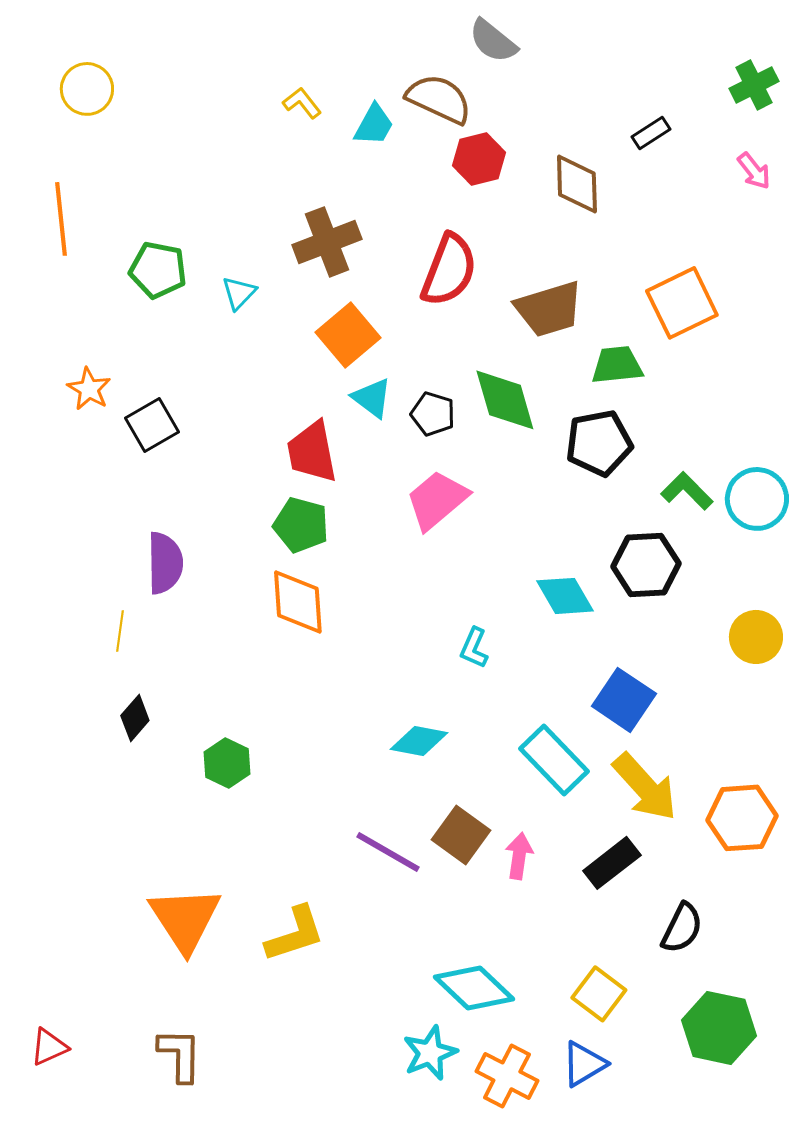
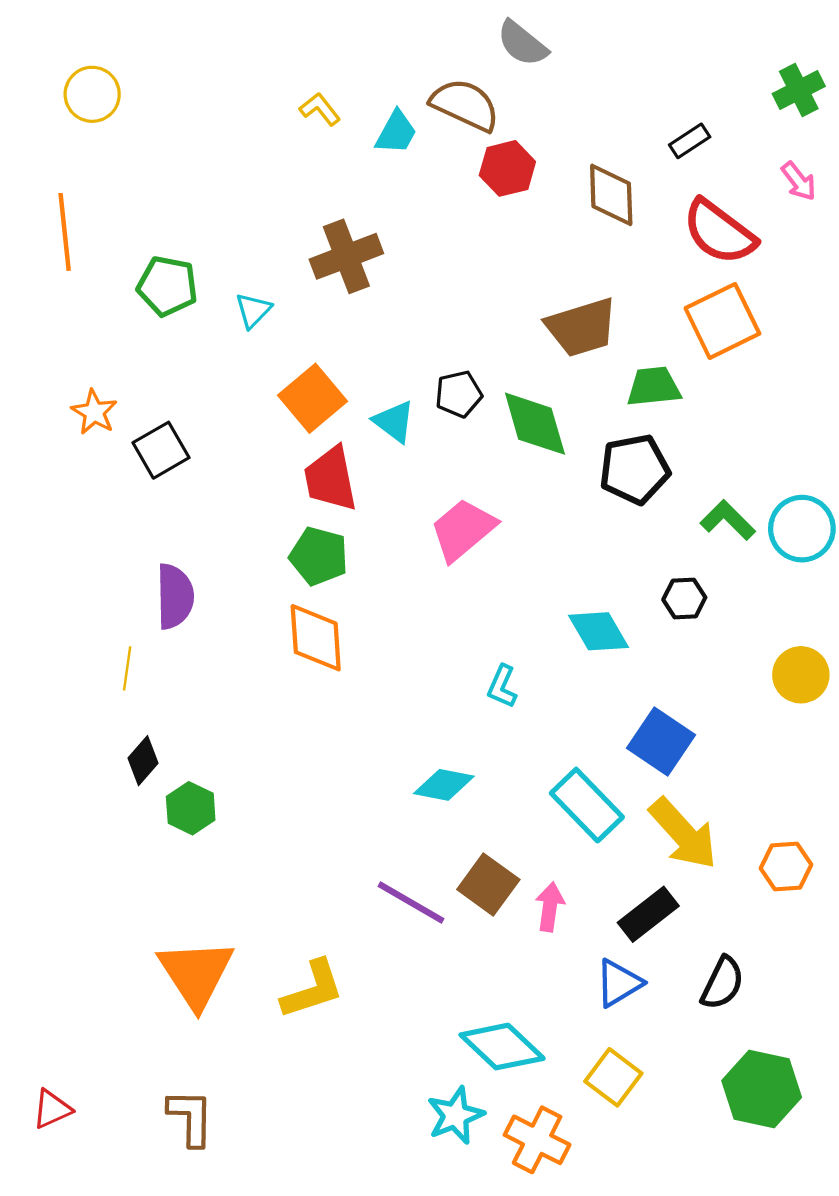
red semicircle: (449, 270) -> (719, 232), moved, turned 106
orange square: (348, 335) -> (312, 398), moved
black pentagon: (433, 414) -> (459, 394), moved, turned -30
black hexagon: (646, 565) -> (684, 599), size x0.6
green hexagon: (227, 763) -> (191, 808), moved
orange hexagon: (742, 818) -> (786, 867), size x0.7
yellow square: (599, 994) -> (613, 1077), moved
blue triangle: (584, 1064) -> (619, 983), moved

